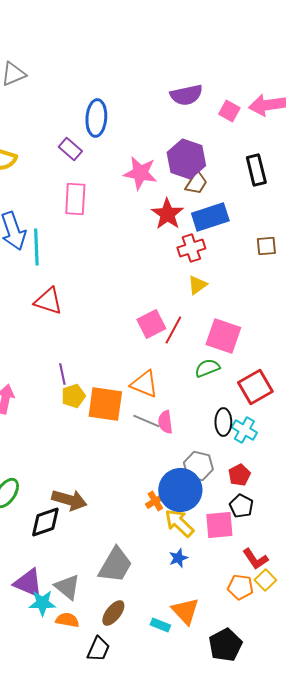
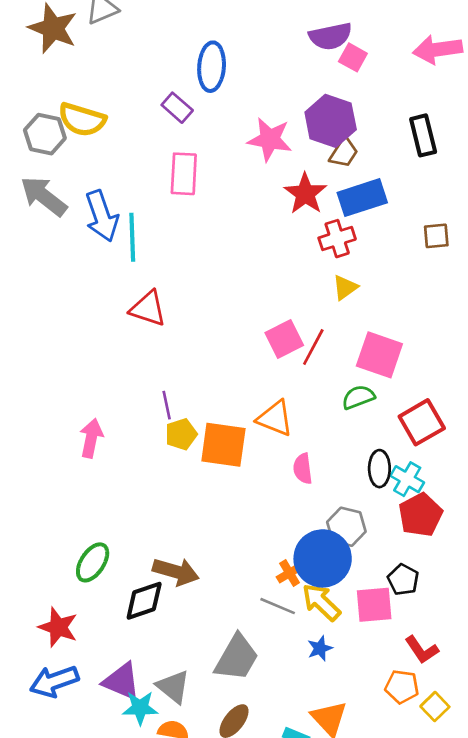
pink square: (229, 111) -> (353, 57), moved
gray line: (146, 421) -> (278, 606), moved
red pentagon: (239, 475) -> (420, 515), moved, size x1.5
yellow square: (265, 580) -> (435, 707), moved

